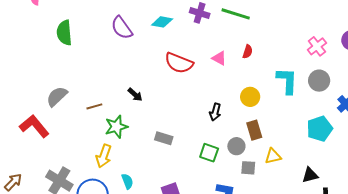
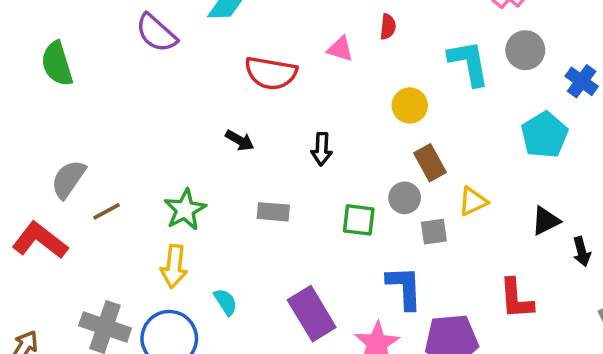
black arrow: (135, 95) -> (240, 140), moved
brown line: (94, 106) -> (107, 211), moved
black arrow: (215, 112) -> (322, 149), moved

